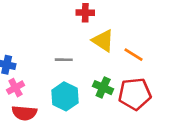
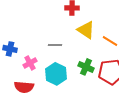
pink cross: (15, 88) -> (30, 63), moved

